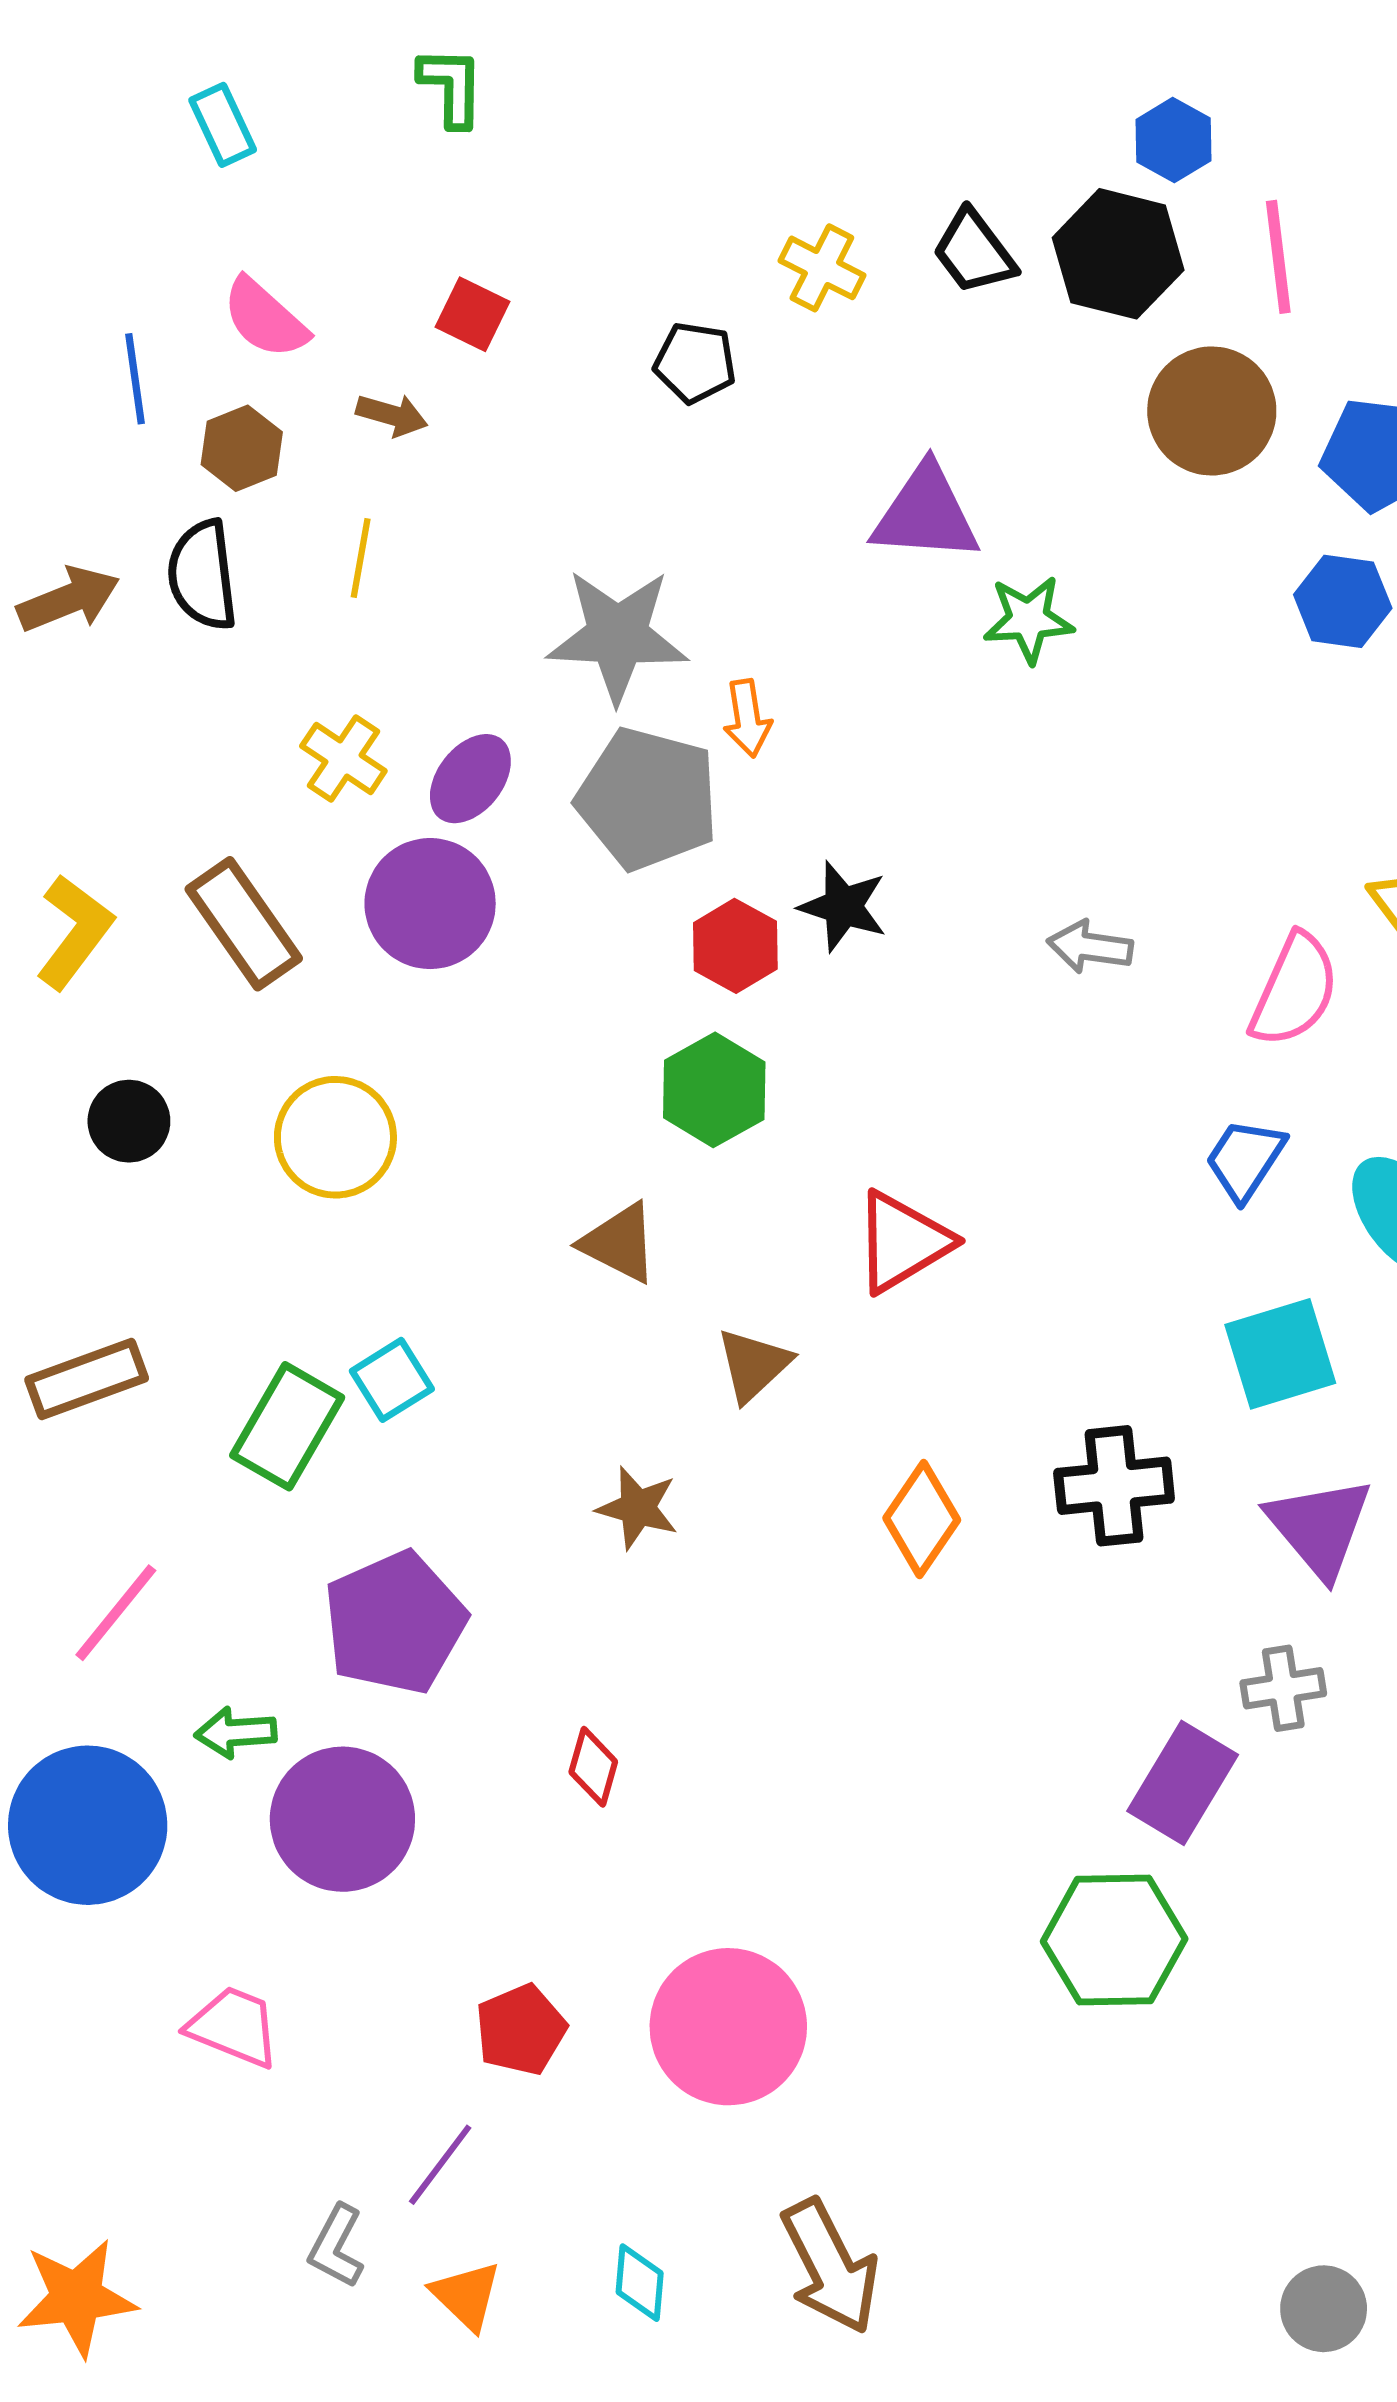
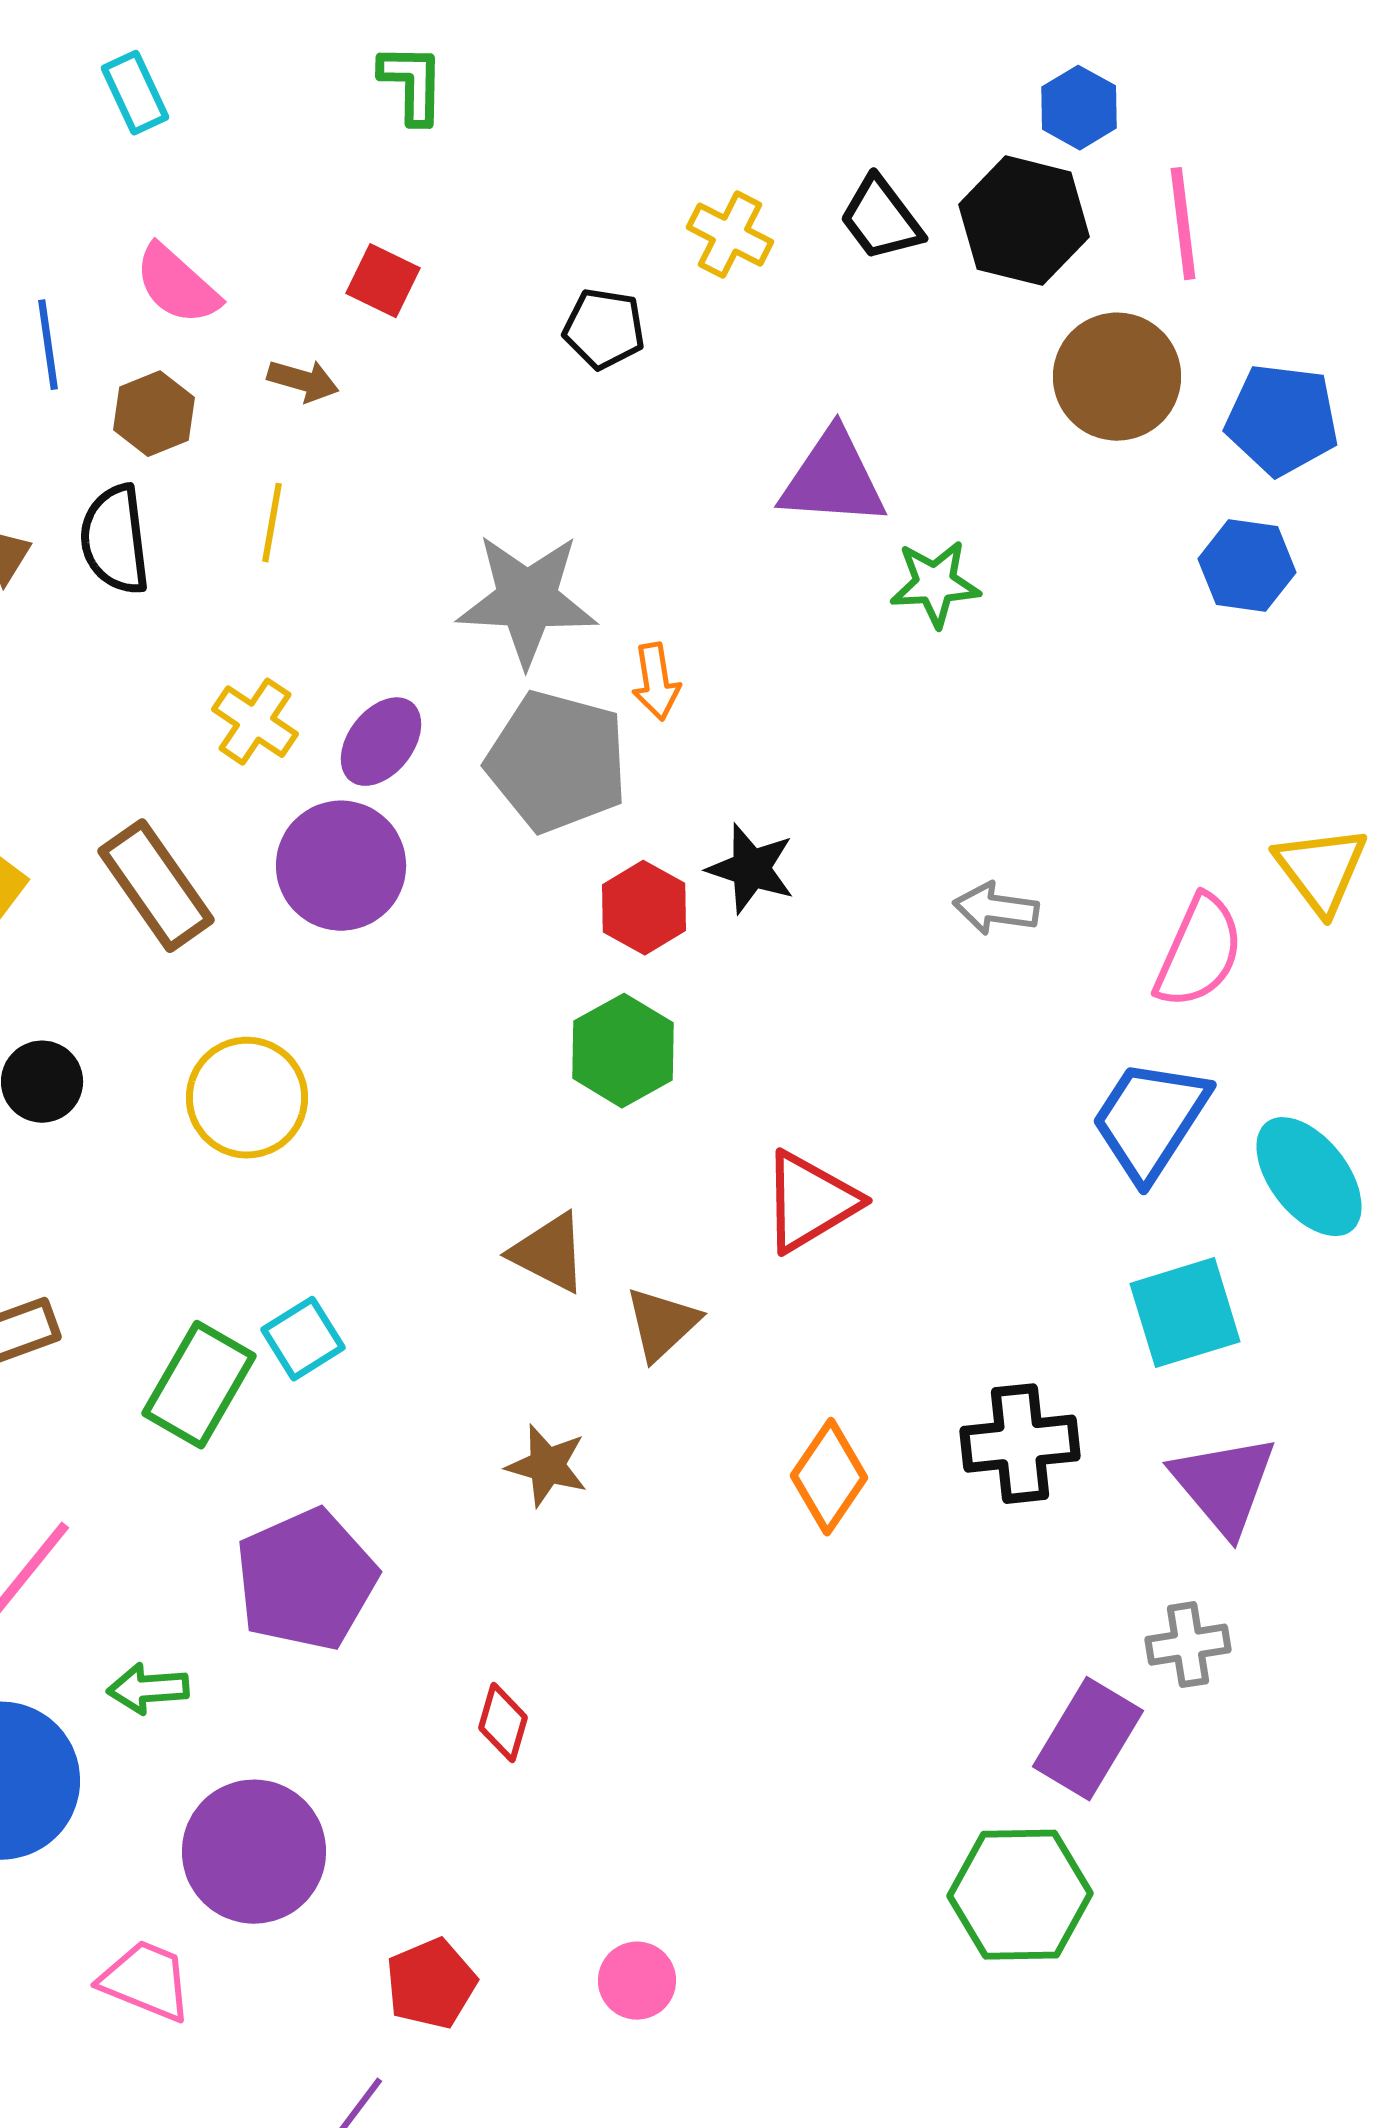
green L-shape: (451, 87) -> (412, 84), moved
blue trapezoid: (1245, 1159) -> (1150, 1120), size x1.5
brown triangle: (619, 1243) -> (549, 1253), moved
purple circle: (342, 1819) -> (254, 1852), moved
pink circle: (728, 2027) -> (637, 1981), size x0.5

